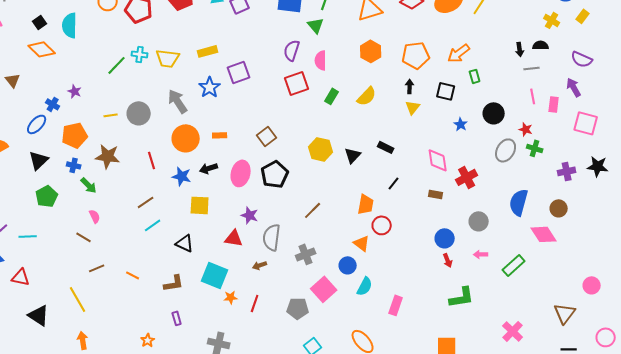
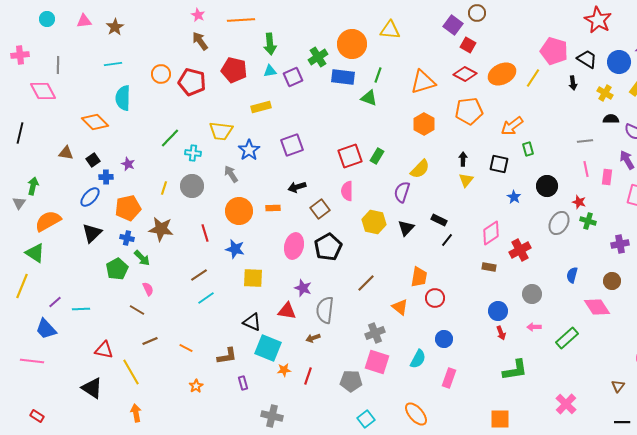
black square: (40, 22) -> (93, 160), moved
green triangle: (316, 25) -> (369, 98), turned -30
black semicircle: (541, 45) -> (611, 119), moved
black arrow: (520, 49) -> (573, 83), moved
purple semicircle: (292, 50) -> (402, 192), moved
yellow rectangle: (208, 51) -> (261, 107), moved
cyan cross: (140, 54) -> (193, 153), moved
orange pentagon: (416, 55) -> (469, 111), moved
pink semicircle: (321, 60) -> (347, 191), moved
brown triangle: (13, 80) -> (66, 153), turned -42
blue star: (210, 87) -> (249, 150), moved
green rectangle: (332, 96) -> (377, 156), moved
gray arrow: (178, 101) -> (231, 174), size x0.7
blue cross: (53, 104) -> (106, 177), turned -32
yellow line: (111, 115) -> (164, 188), turned -64
pink diamond: (438, 160) -> (491, 233), turned 65
black arrow: (209, 168) -> (297, 187), moved
black line: (394, 183) -> (447, 240), moved
green pentagon: (47, 196) -> (117, 269), moved
blue semicircle: (519, 202) -> (572, 275), size x0.6
black triangle: (185, 243) -> (252, 322), moved
orange triangle: (362, 243) -> (400, 307), moved
gray cross: (306, 254) -> (375, 333), moved
blue circle: (348, 265) -> (444, 339), moved
red triangle: (21, 277) -> (104, 350), moved
pink square: (324, 289) -> (377, 362), turned -30
brown triangle: (565, 313) -> (618, 386), size x0.6
purple rectangle: (177, 318) -> (243, 383), moved
orange star: (148, 340) -> (196, 386), moved

